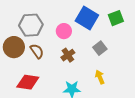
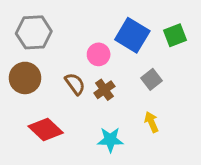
gray hexagon: (31, 25) -> (34, 32), moved
brown semicircle: (37, 51) -> (75, 84), moved
red diamond: (28, 82) -> (46, 129), turned 35

